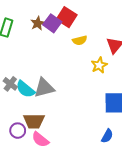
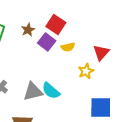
purple square: (52, 23) -> (47, 42), moved
cyan semicircle: (25, 89) -> (51, 91), moved

